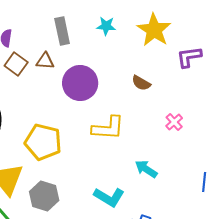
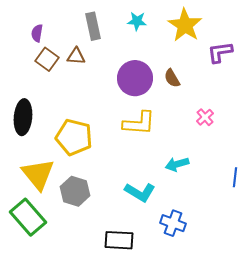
purple circle: (80, 83) -> (135, 78), moved
brown semicircle: (141, 83) -> (172, 78), turned 30
cyan arrow: (146, 169) -> (177, 164), turned -50

